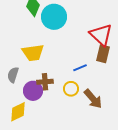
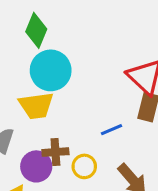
cyan circle: (54, 17) -> (51, 70), moved
yellow circle: (71, 89) -> (84, 166), moved

